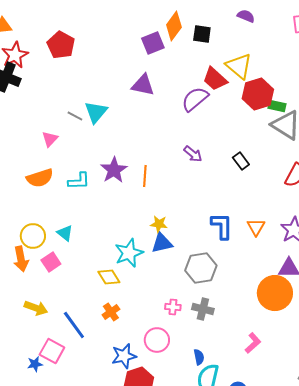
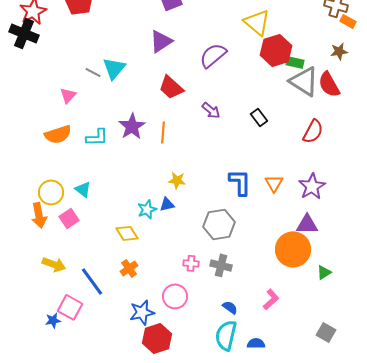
red trapezoid: (215, 79) -> (171, 87), moved
purple triangle: (143, 85) -> (161, 41), turned -45
blue triangle: (162, 243) -> (167, 204), moved, size x0.7
cyan star: (129, 253) -> (147, 209), size x0.7
blue semicircle: (199, 357) -> (230, 307), moved, turned -42

